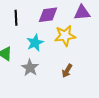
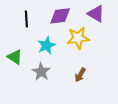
purple triangle: (82, 13) -> (96, 14), turned 36

